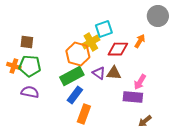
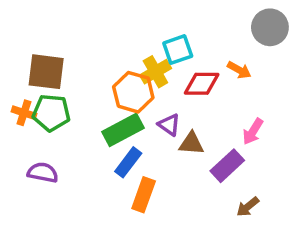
orange arrow: (140, 41) -> (239, 70), turned 88
brown square: (27, 42) -> (46, 72), size x1.6
brown triangle: (114, 73) -> (191, 143), moved
pink arrow: (140, 82) -> (253, 132), moved
purple semicircle: (30, 92) -> (43, 173), moved
purple rectangle: (133, 97) -> (227, 166), turned -48

